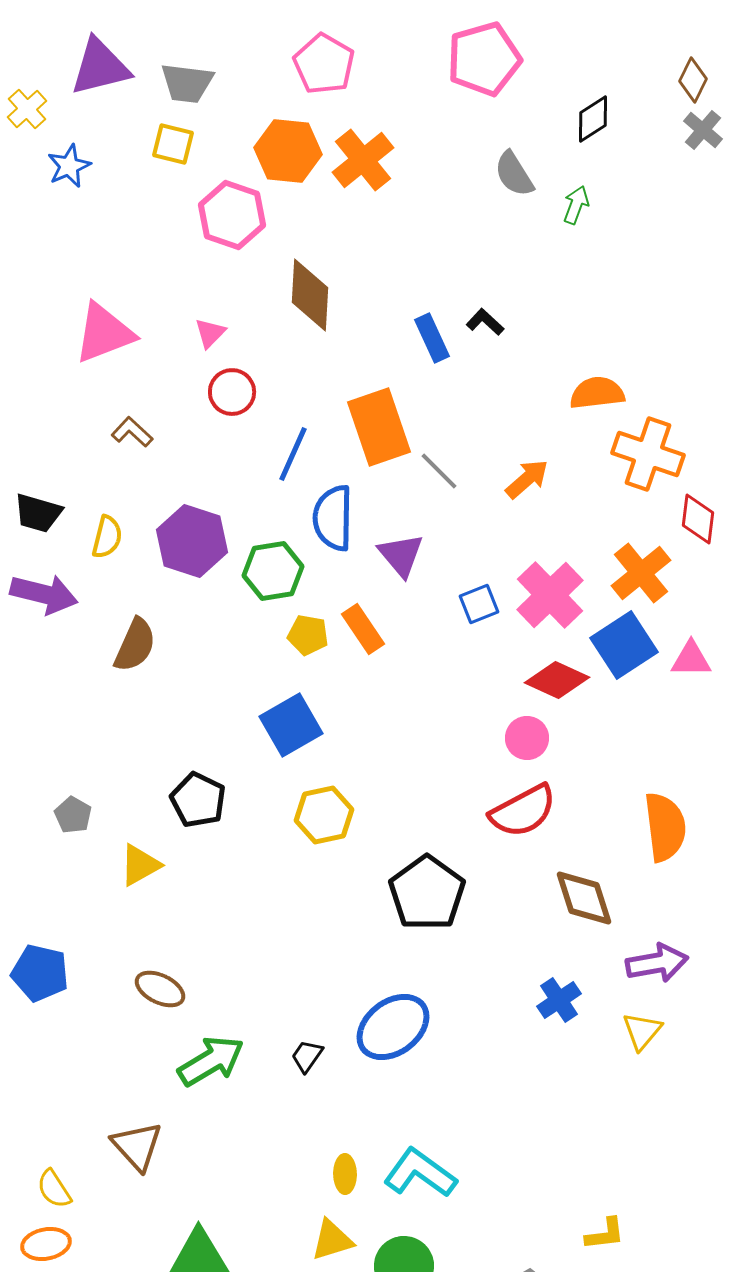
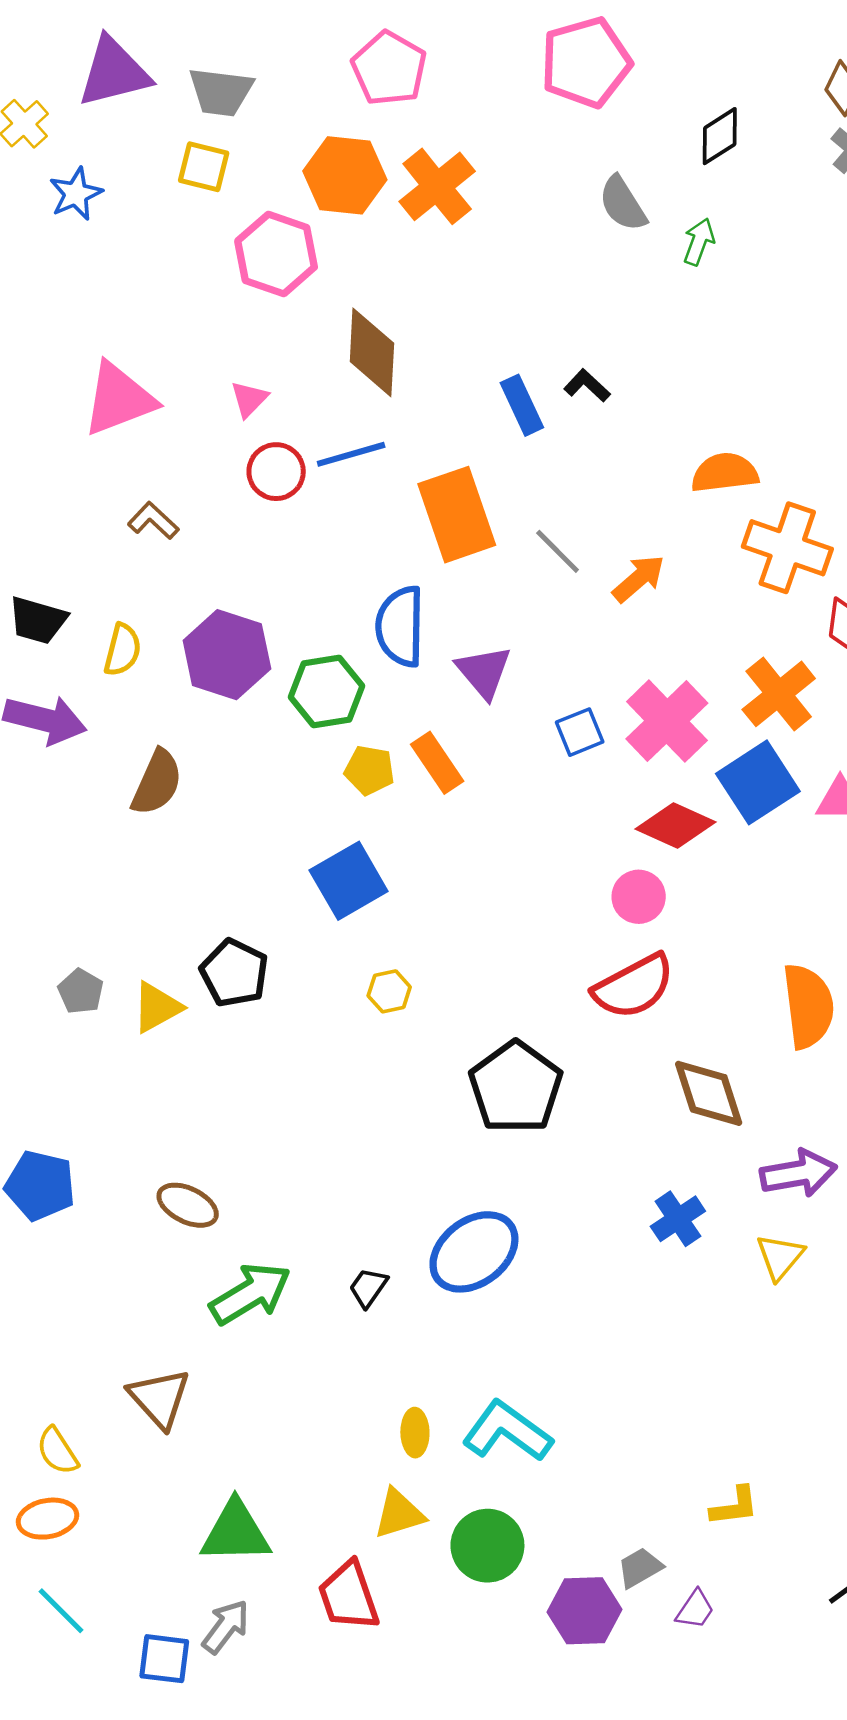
blue line: (293, 454) -> (351, 454), moved, turned 50
gray line: (439, 471) -> (558, 551), moved
yellow hexagon: (324, 815) -> (389, 991), size x0.6
yellow triangle: (140, 865) -> (157, 1007), moved

